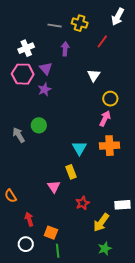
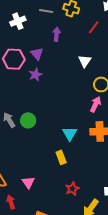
white cross: (26, 48) -> (18, 21), moved
green circle: (39, 125) -> (28, 120), moved
pink triangle: (54, 187) -> (28, 183), moved
red arrow: (29, 219) -> (11, 202), moved

